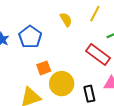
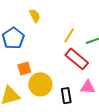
yellow line: (95, 14) -> (69, 35), moved
yellow semicircle: (66, 20) -> (35, 16), moved

